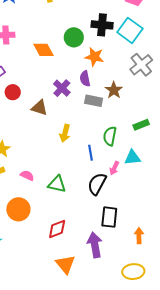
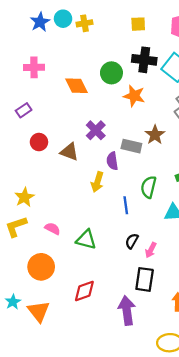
purple semicircle: (85, 79) -> (112, 161), moved
red circle: (13, 92) -> (39, 142), moved
pink arrow: (114, 168) -> (151, 250), moved
black semicircle: (97, 184) -> (132, 241), size x0.6
orange triangle: (65, 264) -> (39, 311), moved

